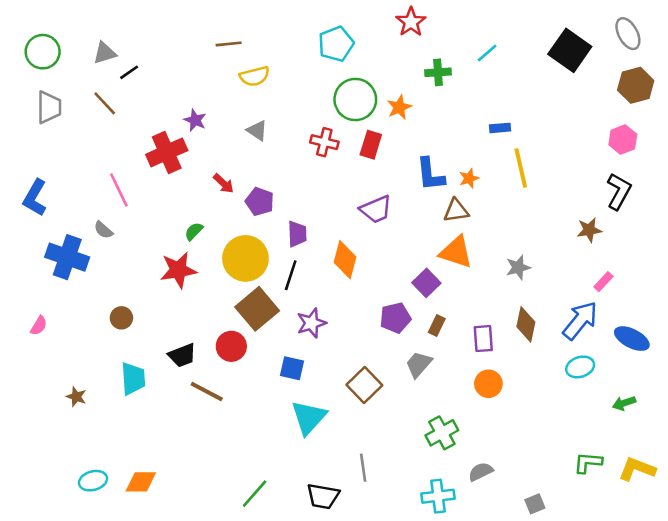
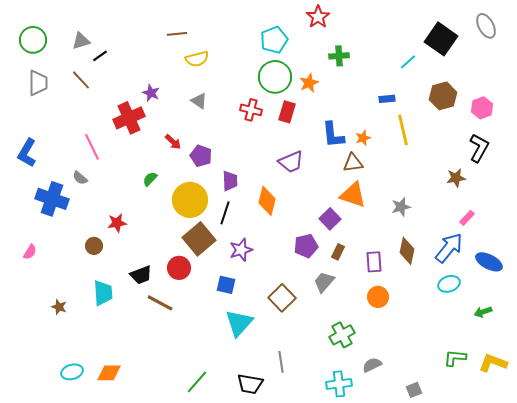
cyan pentagon: (336, 44) -> (274, 40), moved
cyan line: (487, 53) -> (408, 62), moved
brown hexagon: (636, 85) -> (443, 96), moved
red star: (178, 270) -> (117, 223), moved, size x0.7

